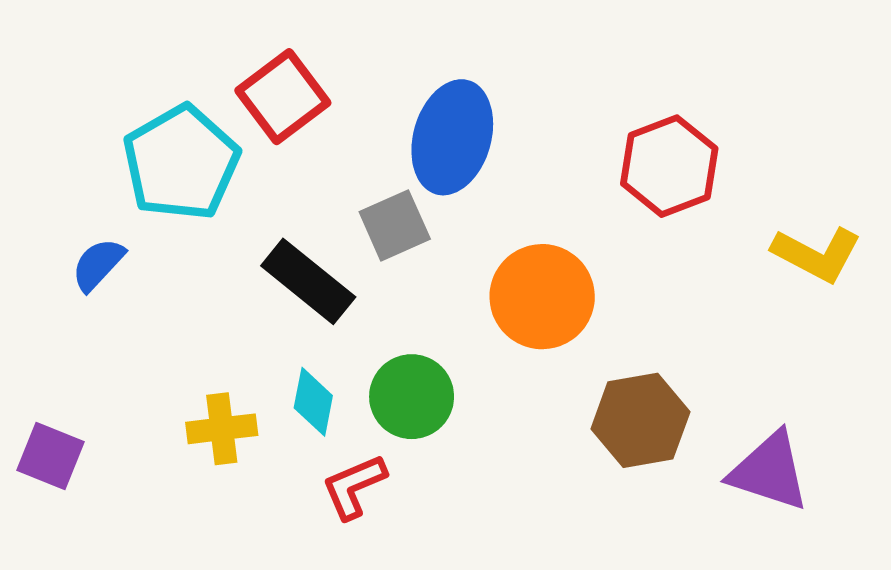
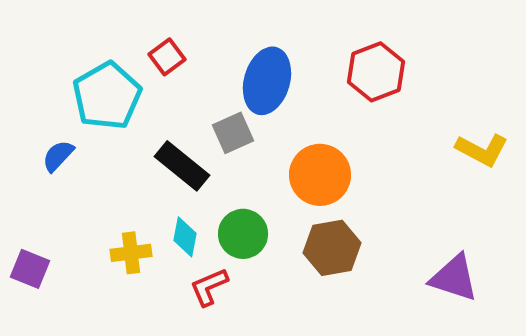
red square: (283, 97) -> (167, 57), size x0.7
red hexagon: (669, 166) -> (376, 72), moved
brown hexagon: (640, 420) -> (332, 248), moved

